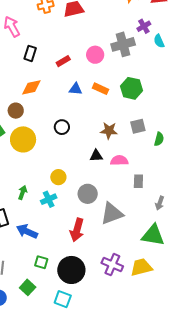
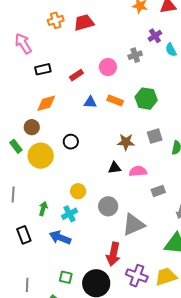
gray cross: (123, 44) -> (135, 55), size x0.6
black rectangle: (30, 53) -> (43, 69), turned 63
black circle: (62, 127) -> (71, 142), moved
gray rectangle: (138, 181) -> (158, 191), turned 72
red arrow: (77, 230) -> (113, 254), moved
blue arrow: (27, 231) -> (60, 238), moved

